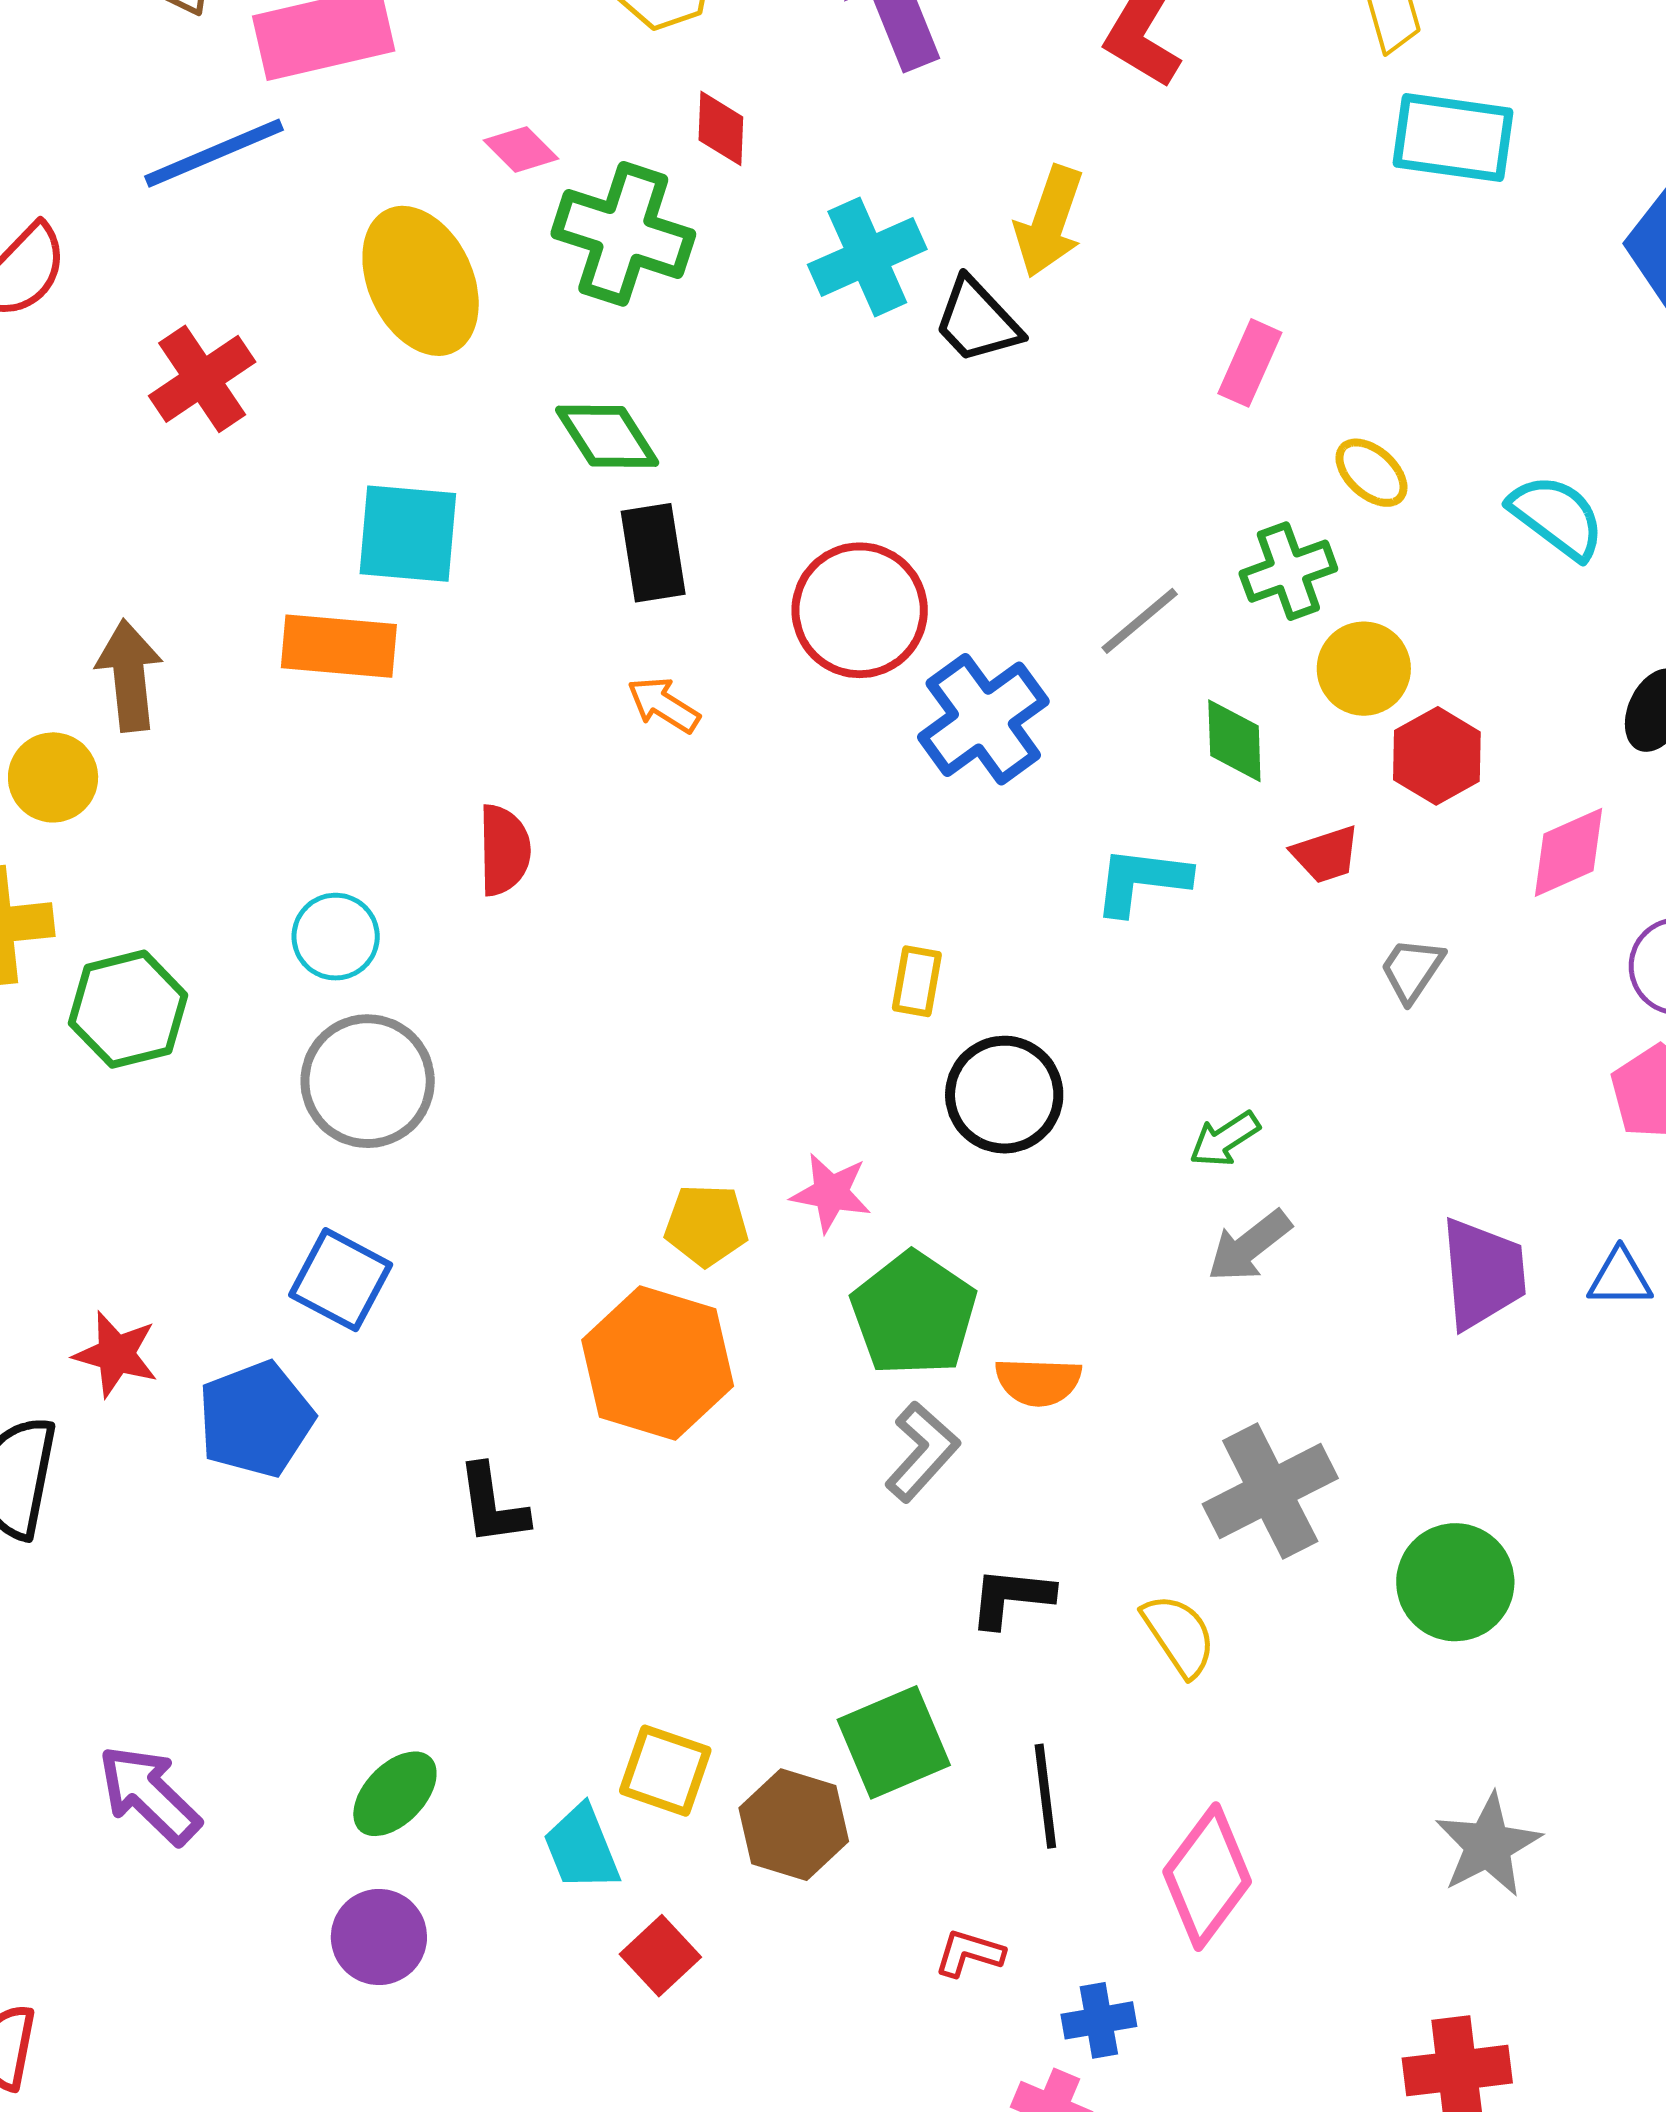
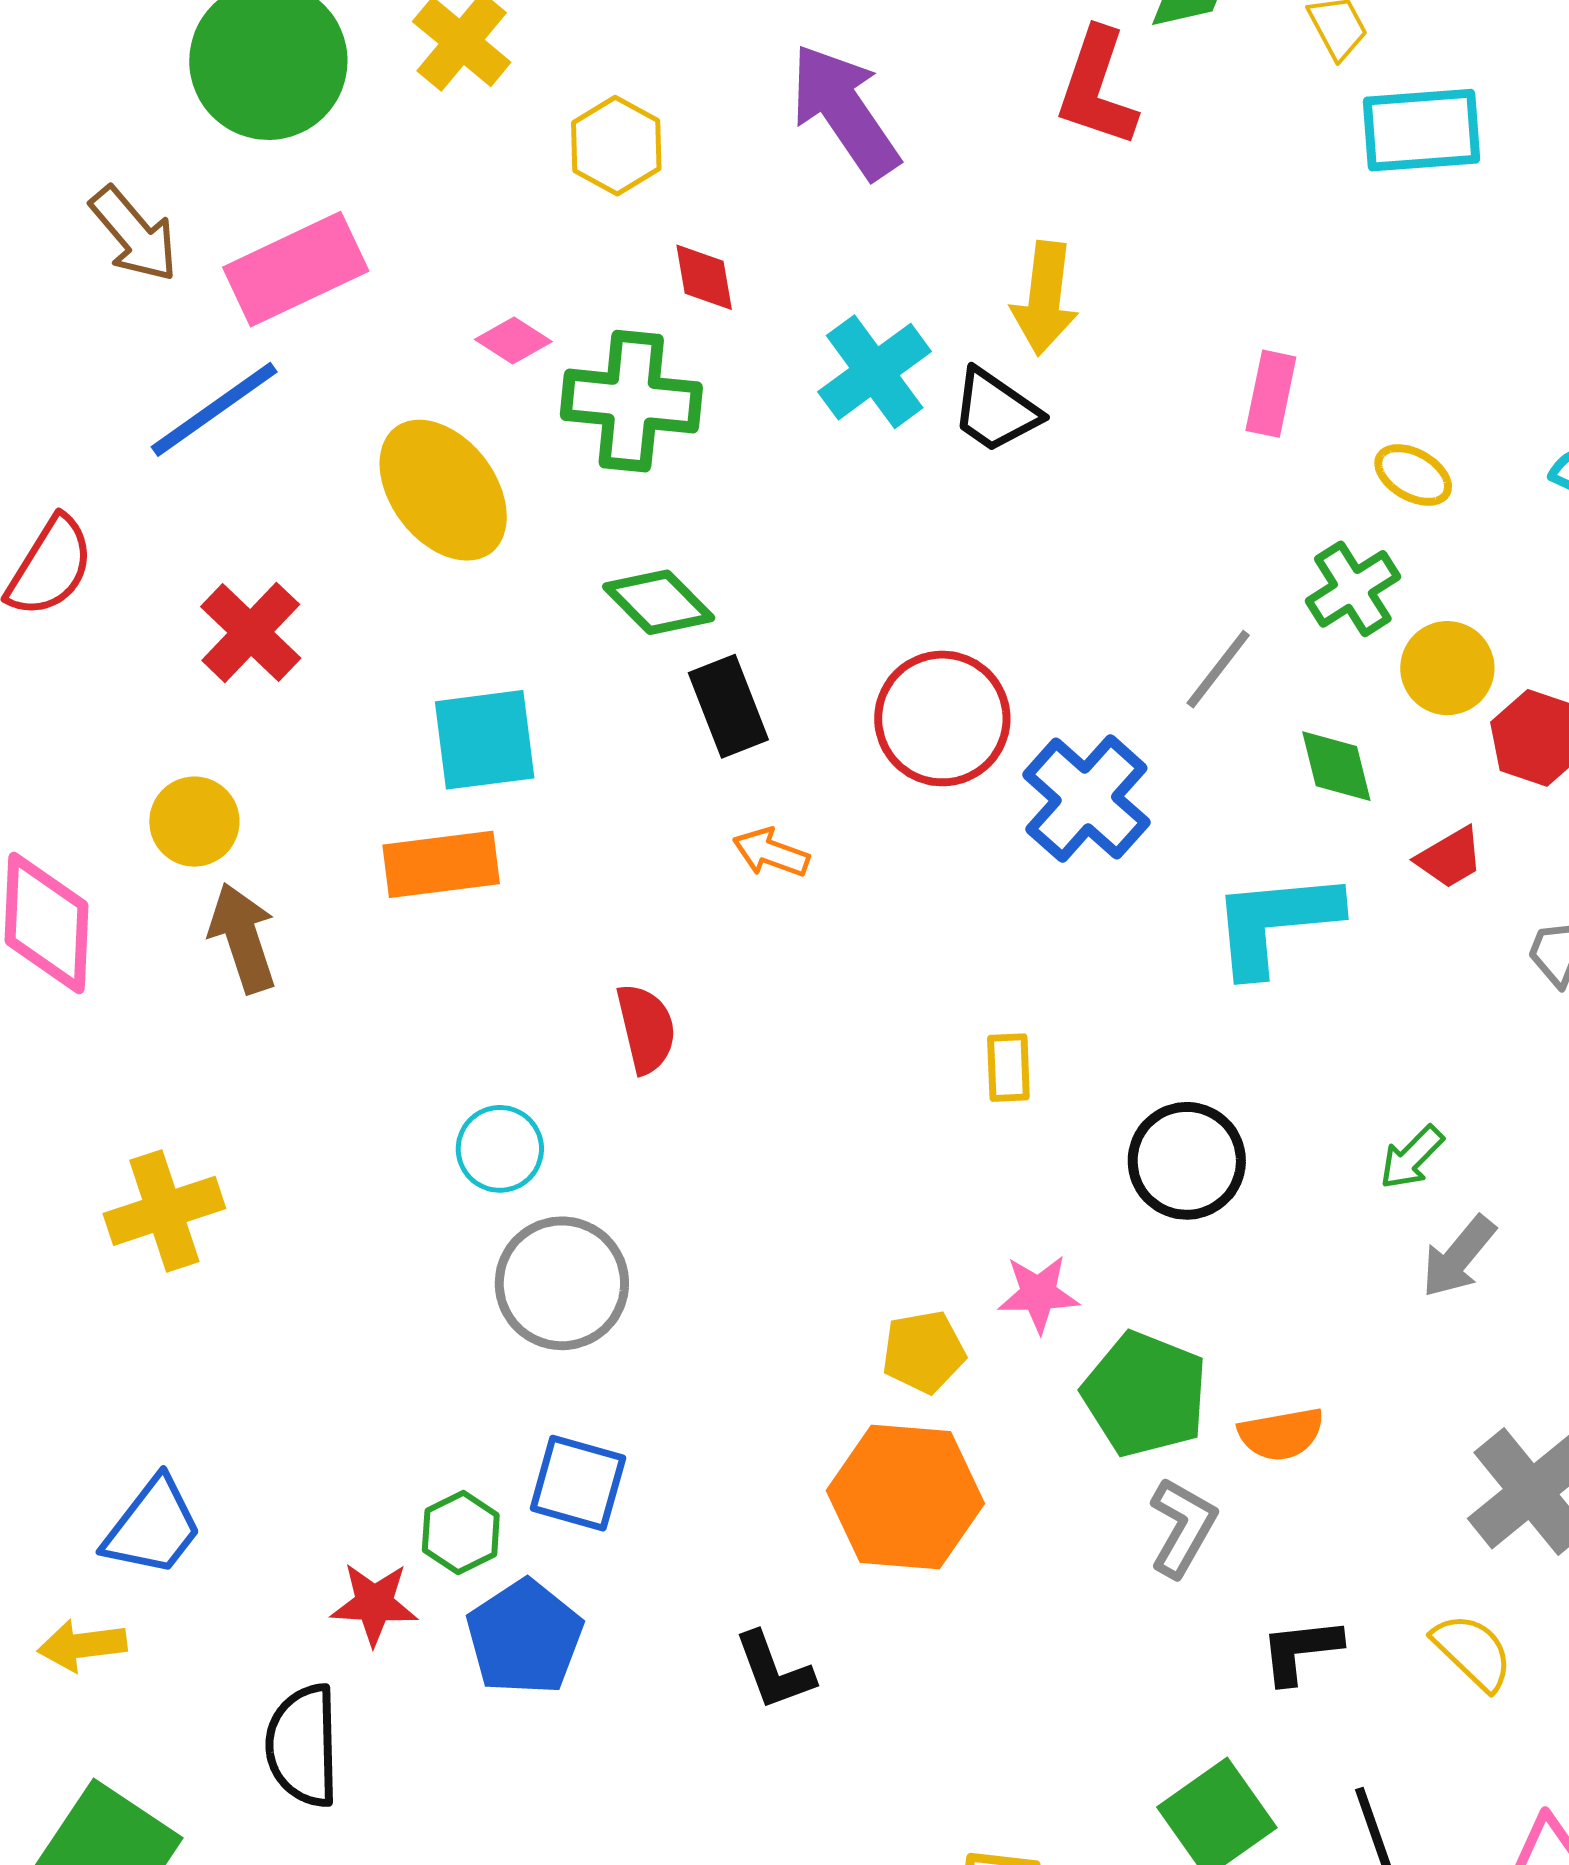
yellow circle: (53, 777) -> (194, 822), moved
cyan L-shape: (1141, 881) -> (1275, 923), size x1.4
yellow rectangle: (917, 981) -> (1008, 1068), moved
green hexagon: (128, 1009) -> (461, 1533), moved, size x0.7

